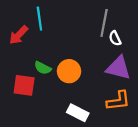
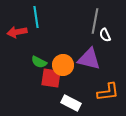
red arrow: (19, 35) -> (17, 32), turned 36
purple triangle: (118, 68) -> (89, 59), moved
red square: (24, 85) -> (51, 78), moved

